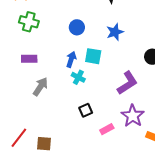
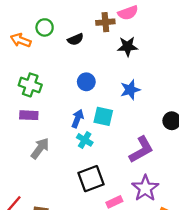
green cross: (29, 22) -> (30, 85), moved
black square: (86, 110) -> (91, 179), size x1.6

